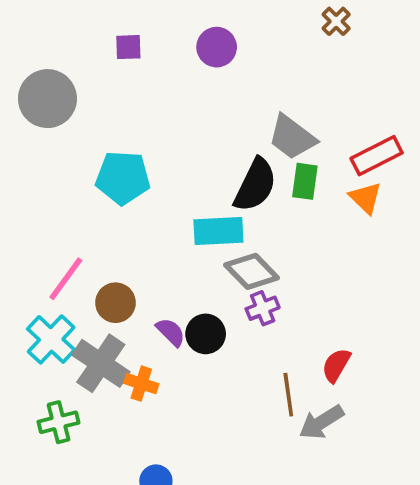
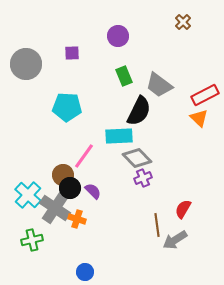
purple square: (128, 47) -> (72, 53), moved
green rectangle: (305, 181) -> (124, 76), moved, turned -30
pink line: (66, 279) -> (84, 156), moved
black circle: (206, 334) -> (70, 188), moved

